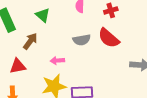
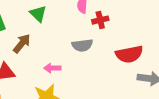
red cross: (111, 10) -> (100, 20), moved
red semicircle: (109, 38) -> (129, 54), moved, turned -55

